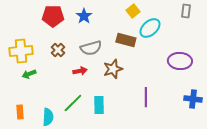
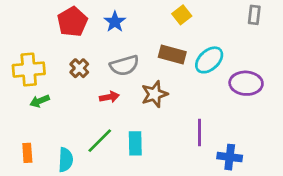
red pentagon: (53, 16) -> (72, 22), turned -30
cyan ellipse: (150, 28) -> (209, 60), moved
blue cross: (193, 99) -> (230, 157), moved

